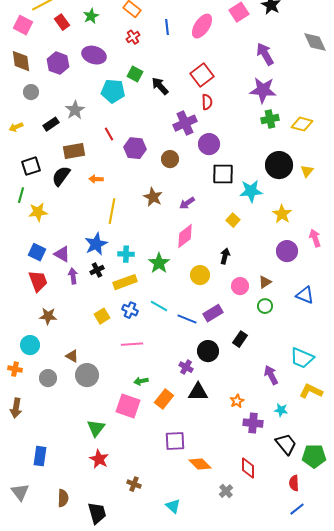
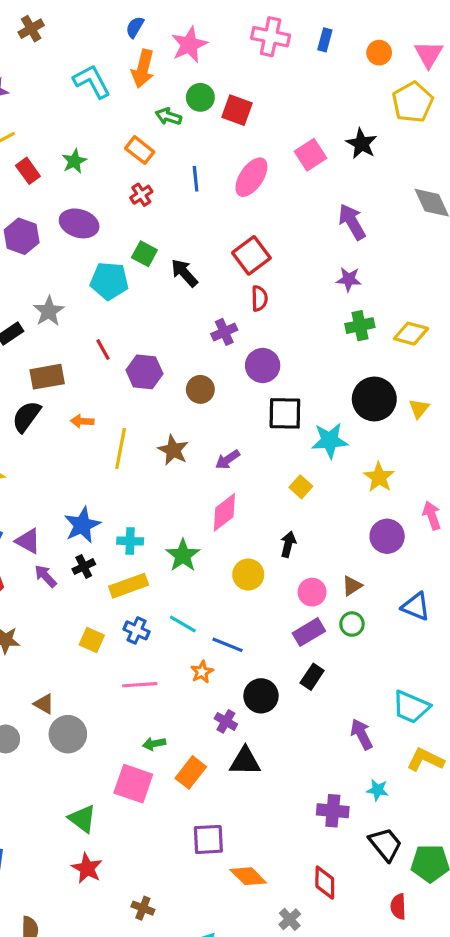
purple star: (263, 90) -> (349, 279), size x0.6
purple cross: (185, 123) -> (224, 332), size x0.7
yellow line: (112, 211) -> (121, 448), moved
purple arrow: (73, 276) -> (46, 576), turned -35
purple rectangle: (213, 313) -> (309, 632), moved
yellow square: (102, 316) -> (92, 640), turned -35
orange star: (237, 401) -> (202, 672), moved
green triangle: (96, 428) -> (82, 819), turned -30

